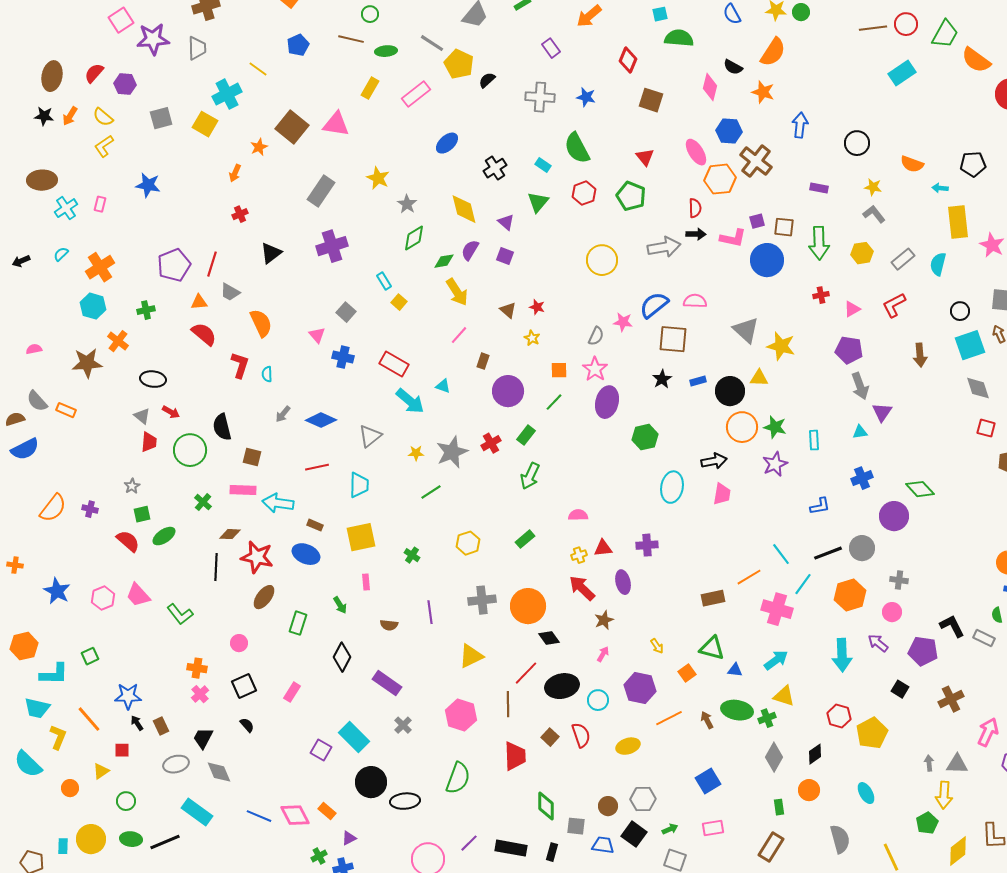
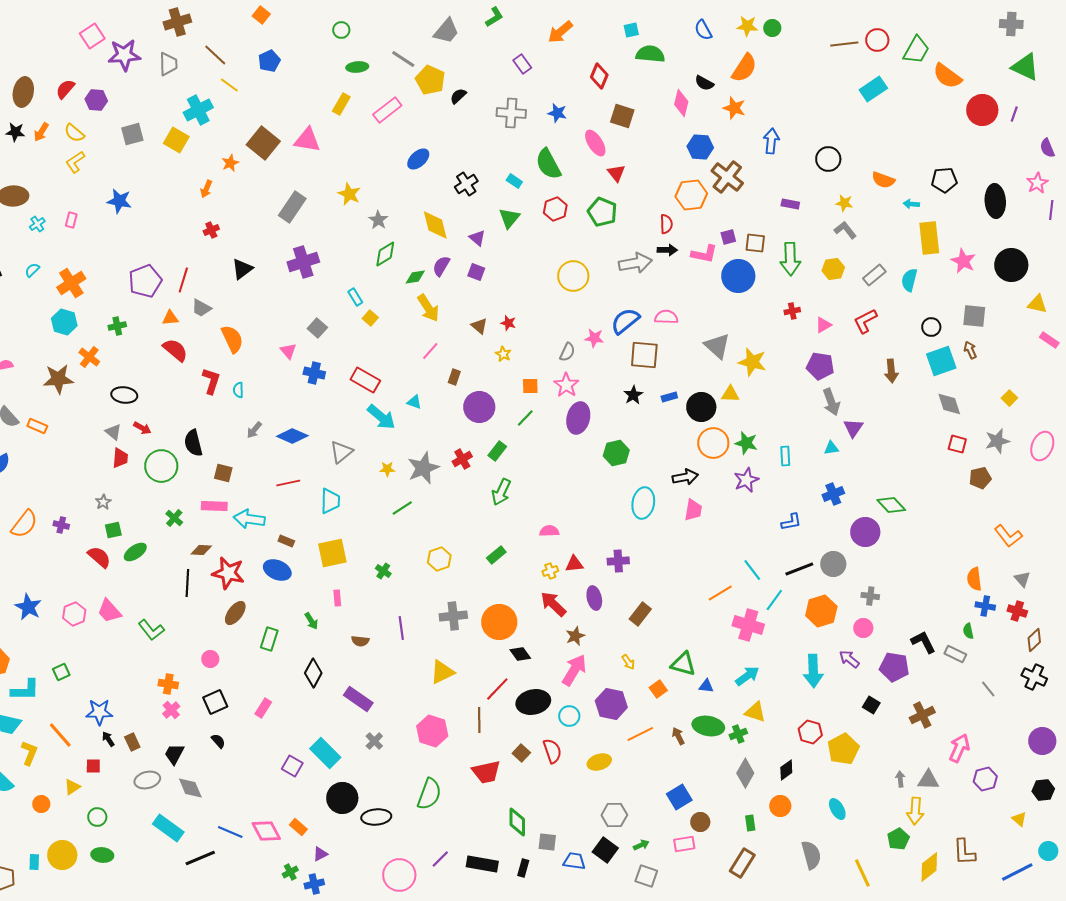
brown line: (351, 39) -> (215, 55), moved, turned 30
pink ellipse: (696, 152) -> (595, 143), moved
cyan cross: (66, 208) -> (37, 224), size x0.7
brown rectangle: (713, 598) -> (640, 614), moved, turned -40
pink arrow: (603, 654) -> (574, 670), size x2.0
red trapezoid: (515, 756) -> (486, 772), turned 80
brown circle: (608, 806) -> (700, 822), moved
black line: (165, 842) -> (200, 858), moved

